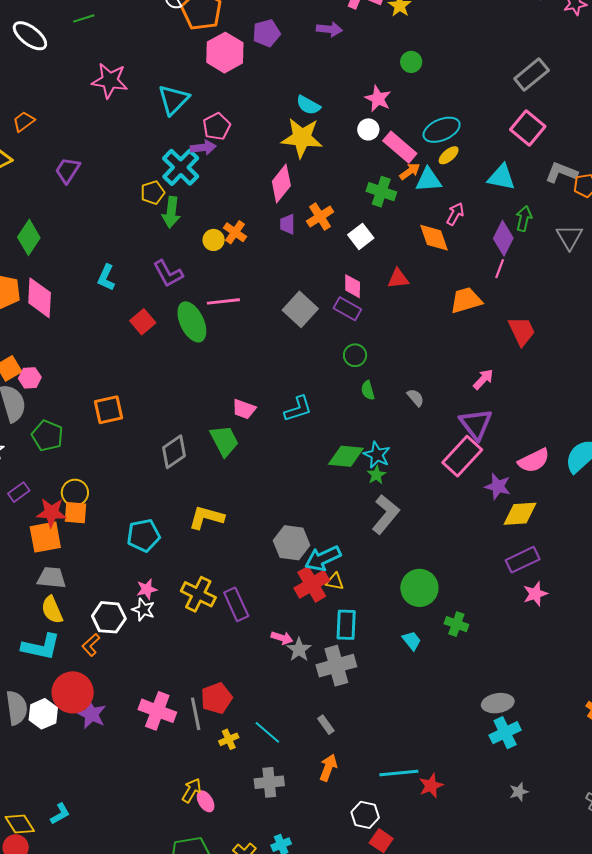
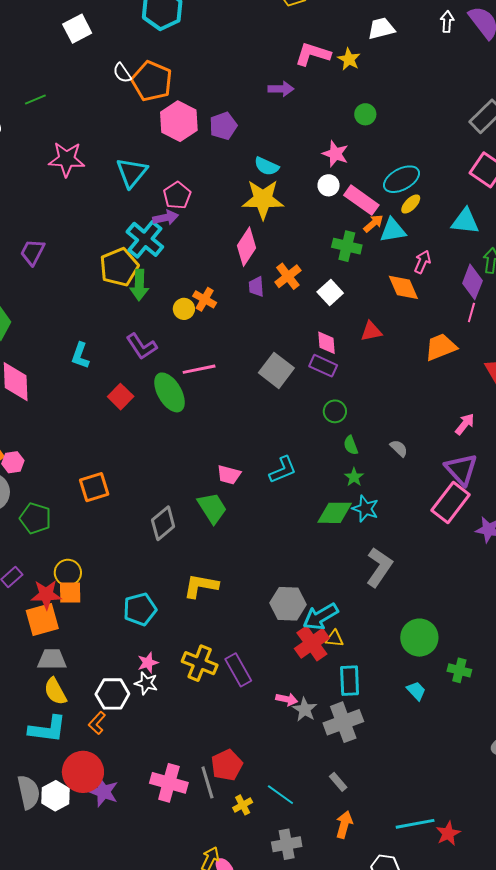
purple pentagon: (266, 33) -> (223, 126), moved
yellow pentagon: (153, 193) -> (119, 267), size x1.6
green star: (376, 475) -> (354, 477), moved

